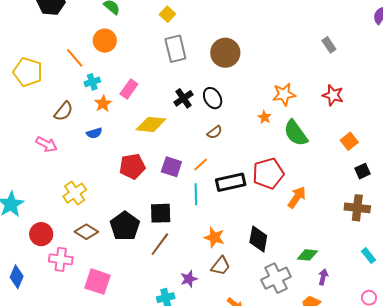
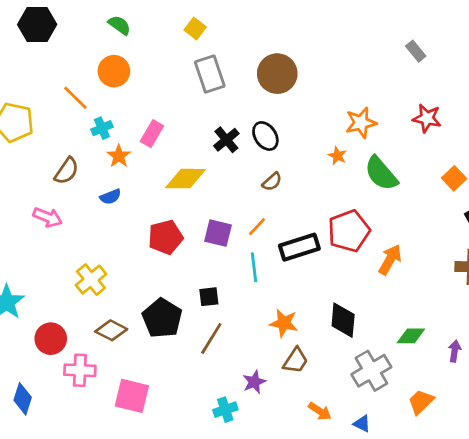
black square: (161, 213) -> (209, 297), size x0.7
purple arrow: (323, 277) -> (455, 351), moved

